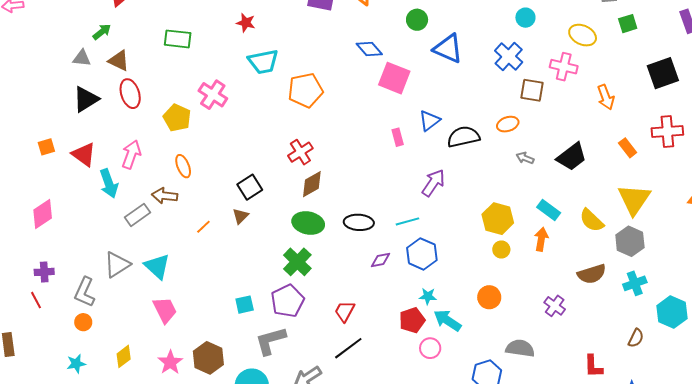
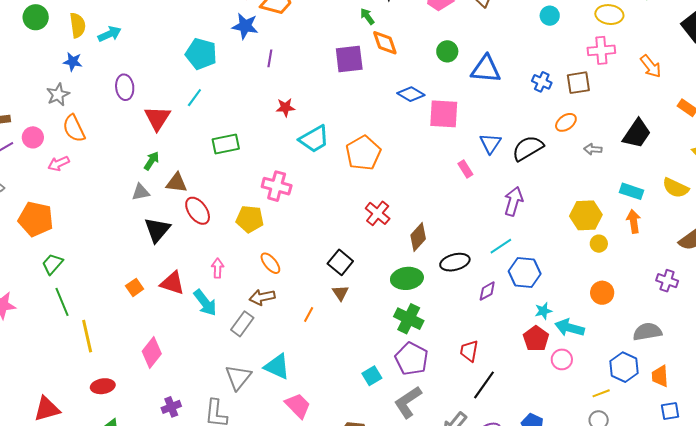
blue cross: (509, 56) -> (542, 82), moved, size x0.7
pink arrow: (131, 154) -> (218, 268), size x0.7
brown diamond: (312, 184) -> (418, 237), moved

